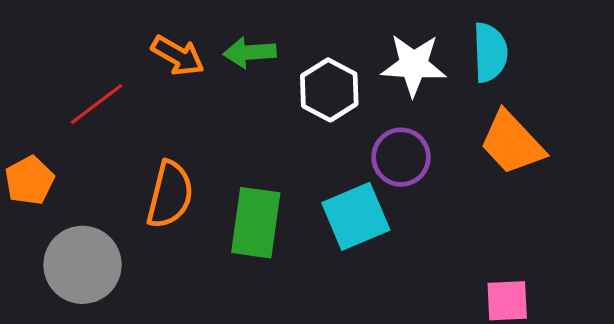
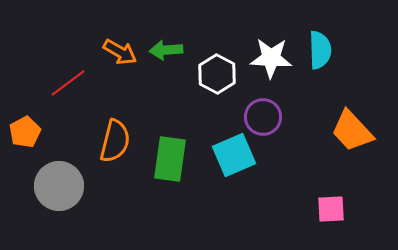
orange trapezoid: (512, 143) -> (352, 131), moved

